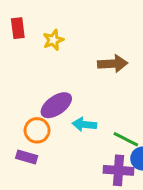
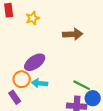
cyan arrow: (84, 124) -> (40, 83), moved
purple rectangle: (27, 157) -> (15, 97), turned 40

